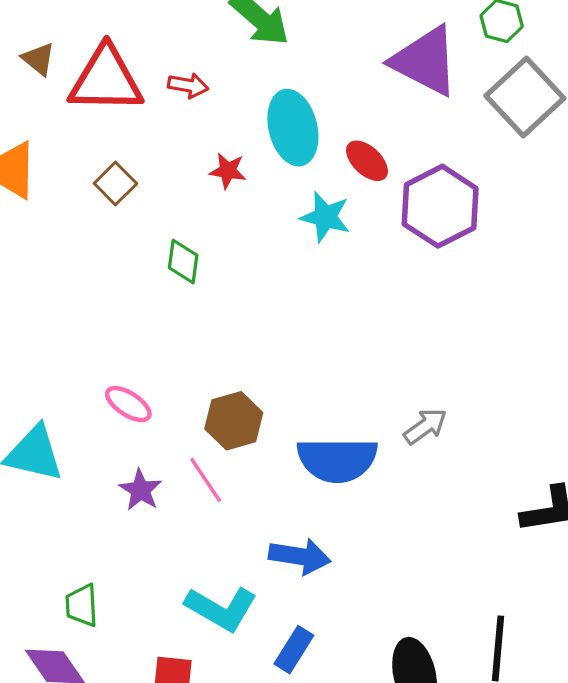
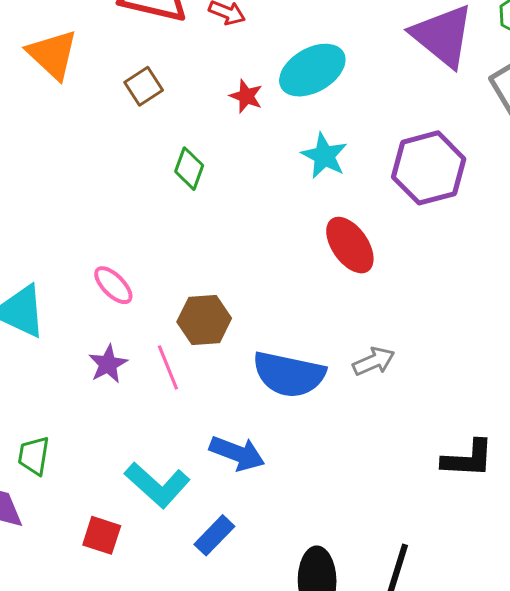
cyan ellipse: (293, 128) -> (312, 70), turned 62
red ellipse: (367, 161) -> (350, 245), moved, size x1.4

